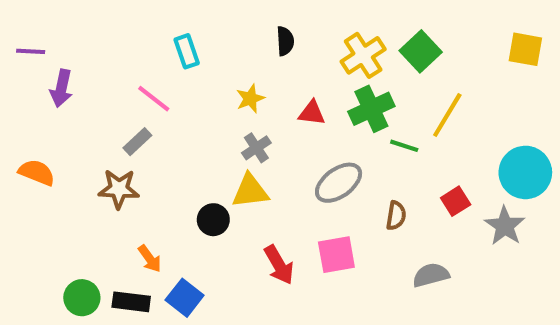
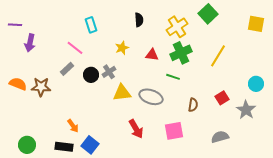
green square: (421, 51) -> (208, 14), moved
green line: (404, 146) -> (173, 77), moved
gray cross: (256, 148) -> (109, 72), moved
cyan circle: (525, 172) -> (256, 84), size x0.6
gray ellipse: (339, 183) -> (151, 97), moved, turned 55
brown star: (119, 189) -> (41, 87), moved
black circle: (213, 220) -> (91, 75), moved
pink square: (336, 255) -> (174, 131), moved
gray semicircle: (431, 275) -> (220, 137), moved
green circle: (82, 298) -> (27, 145), moved

